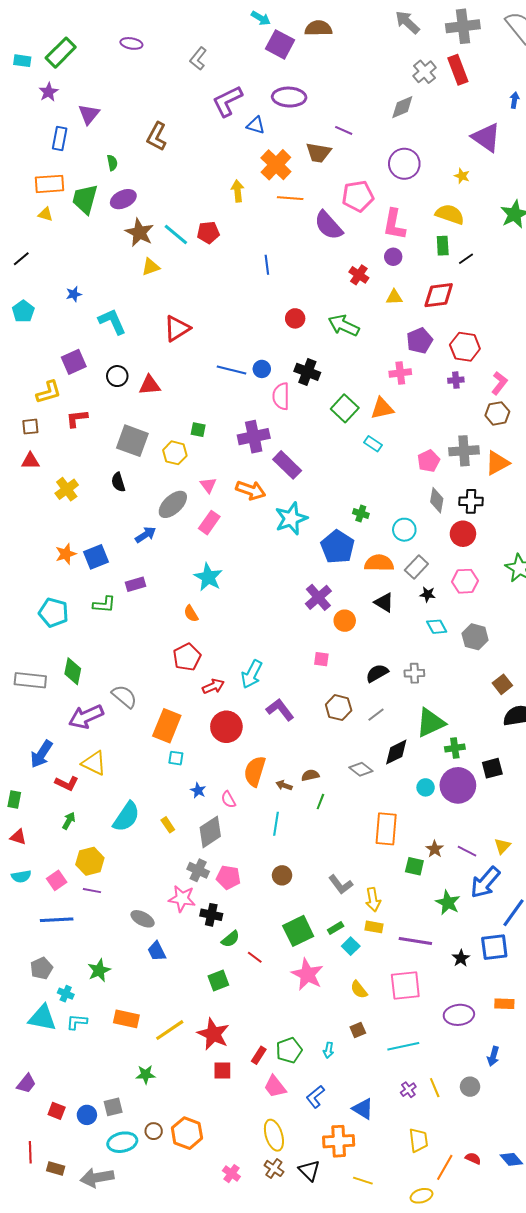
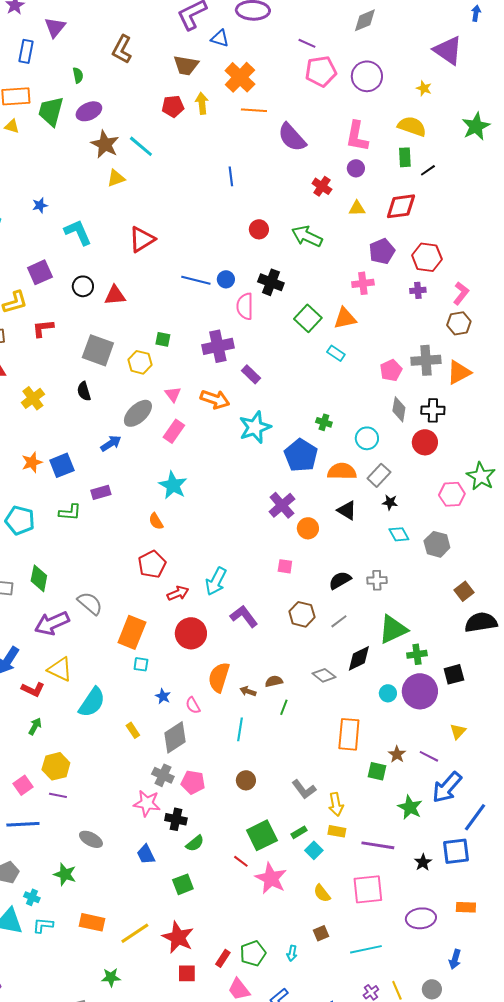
brown trapezoid: (318, 153) -> (186, 65), moved
pink pentagon: (358, 196) -> (321, 71), moved
red pentagon: (208, 232) -> (173, 106), moved
purple rectangle: (287, 465) -> (251, 374), size x0.7
pink hexagon: (465, 581) -> (452, 494), moved
cyan semicircle: (126, 817) -> (92, 702), moved
yellow triangle: (502, 846) -> (458, 731), moved
gray ellipse: (143, 919) -> (91, 839), moved
blue trapezoid: (157, 951) -> (146, 854), moved
red line: (255, 957) -> (241, 861), moved
green star: (99, 970) -> (65, 874), turned -30

